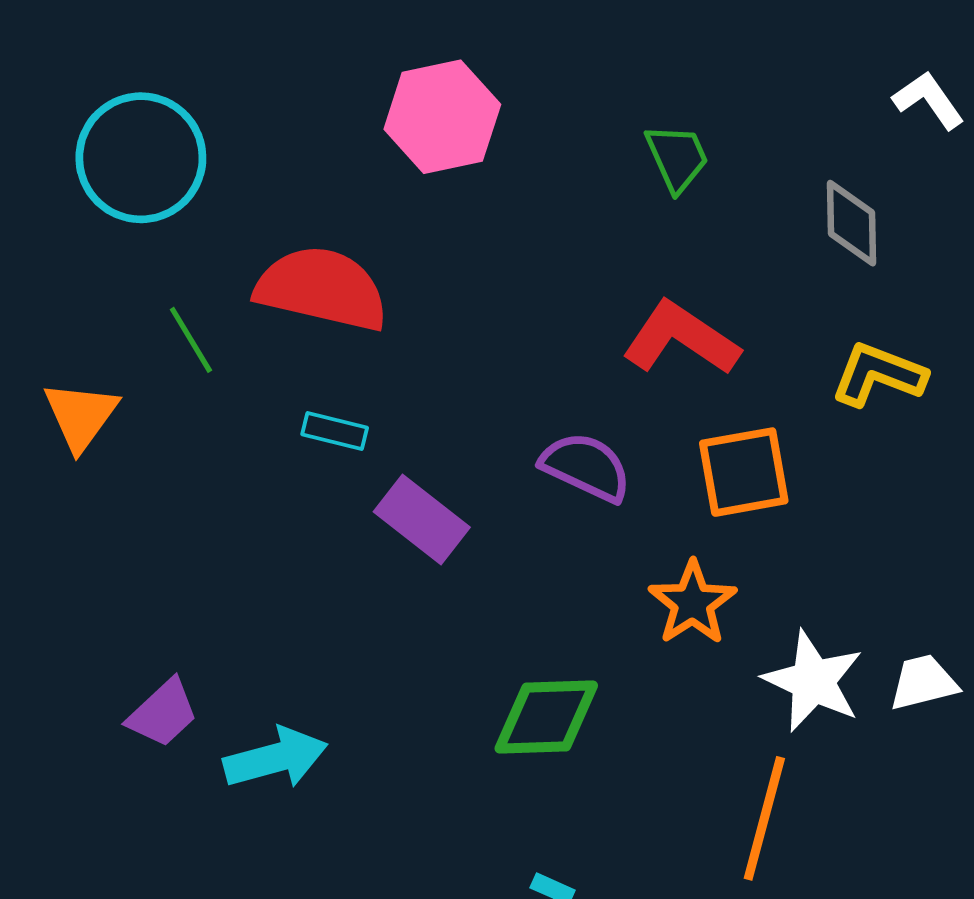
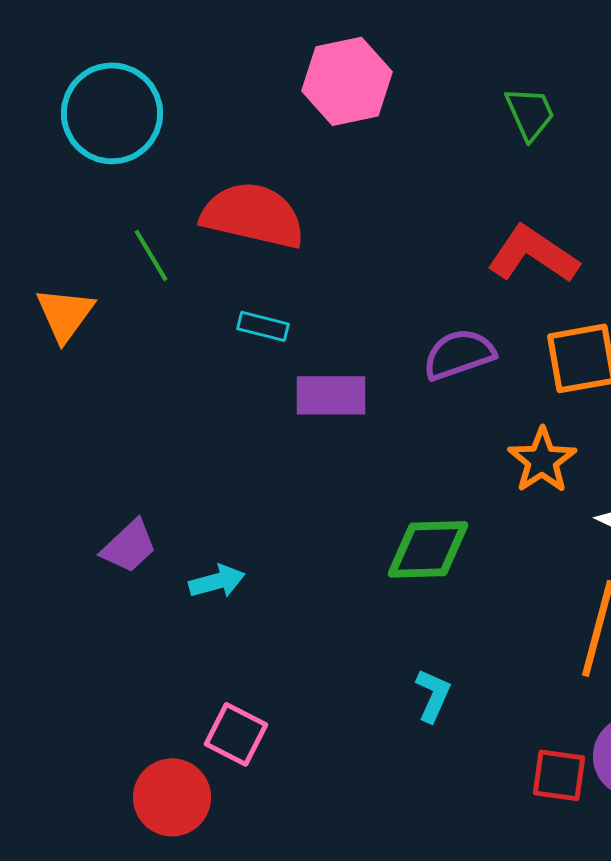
purple semicircle: (586, 467) -> (459, 354), turned -44
purple rectangle: (422, 519) -> (331, 395), turned -38
cyan arrow: (276, 758) -> (217, 581), size x0.7

